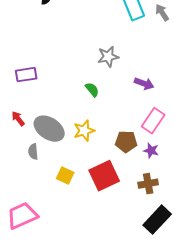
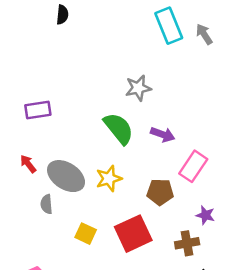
purple arrow: (144, 84) -> (163, 134), moved
green semicircle: (92, 90) -> (119, 128), size x1.8
purple star: (151, 151) -> (205, 215), moved

